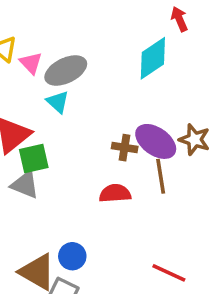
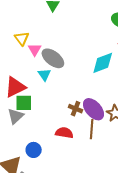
gray ellipse: (66, 71) -> (53, 58), turned 50
gray triangle: (25, 185) -> (16, 116), turned 42
blue circle: (72, 256) -> (34, 150), moved

